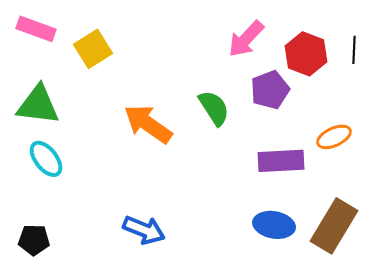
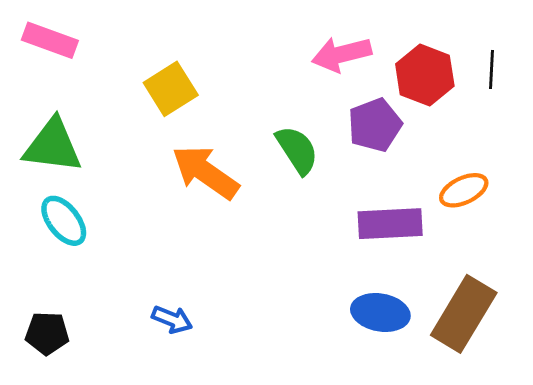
pink arrow: (246, 39) -> (341, 54), turned 33
yellow square: (93, 49) -> (171, 89), moved
blue arrow: (144, 230) -> (172, 319), moved, size x0.7

